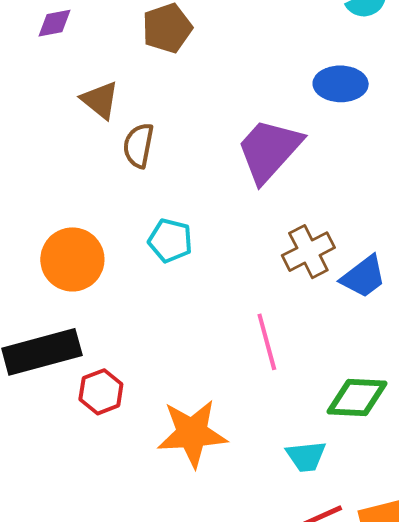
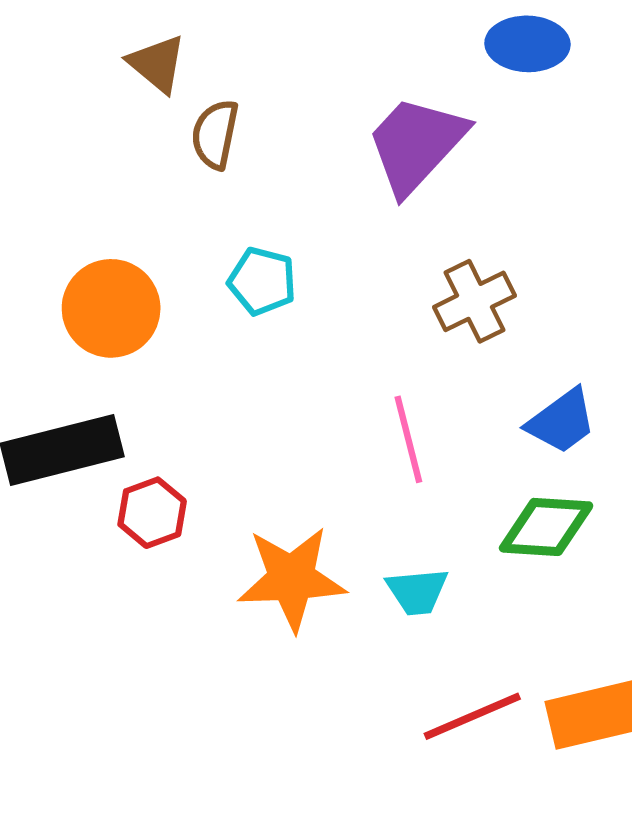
blue trapezoid: (363, 277) -> (562, 421), moved
cyan trapezoid: (306, 456) -> (417, 591), moved

